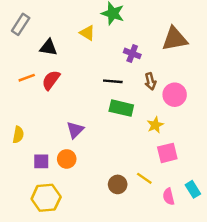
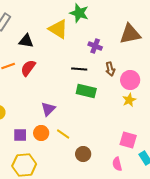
yellow triangle: (87, 33) -> (58, 29), size x1.5
yellow star: (155, 125) -> (129, 100), moved
pink square: (167, 153) -> (128, 140), moved, turned 30
yellow line: (144, 178) -> (63, 134), moved
pink semicircle: (169, 197) -> (117, 164), moved

